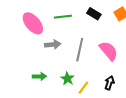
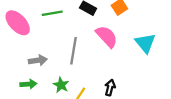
gray arrow: (53, 44) -> (38, 60), moved
pink semicircle: (109, 51) -> (107, 37), moved

